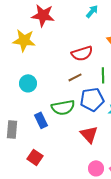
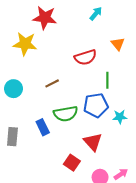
brown line: (75, 77) -> (52, 83), moved
cyan circle: (28, 83) -> (13, 89), moved
red square: (35, 157) -> (72, 163), moved

